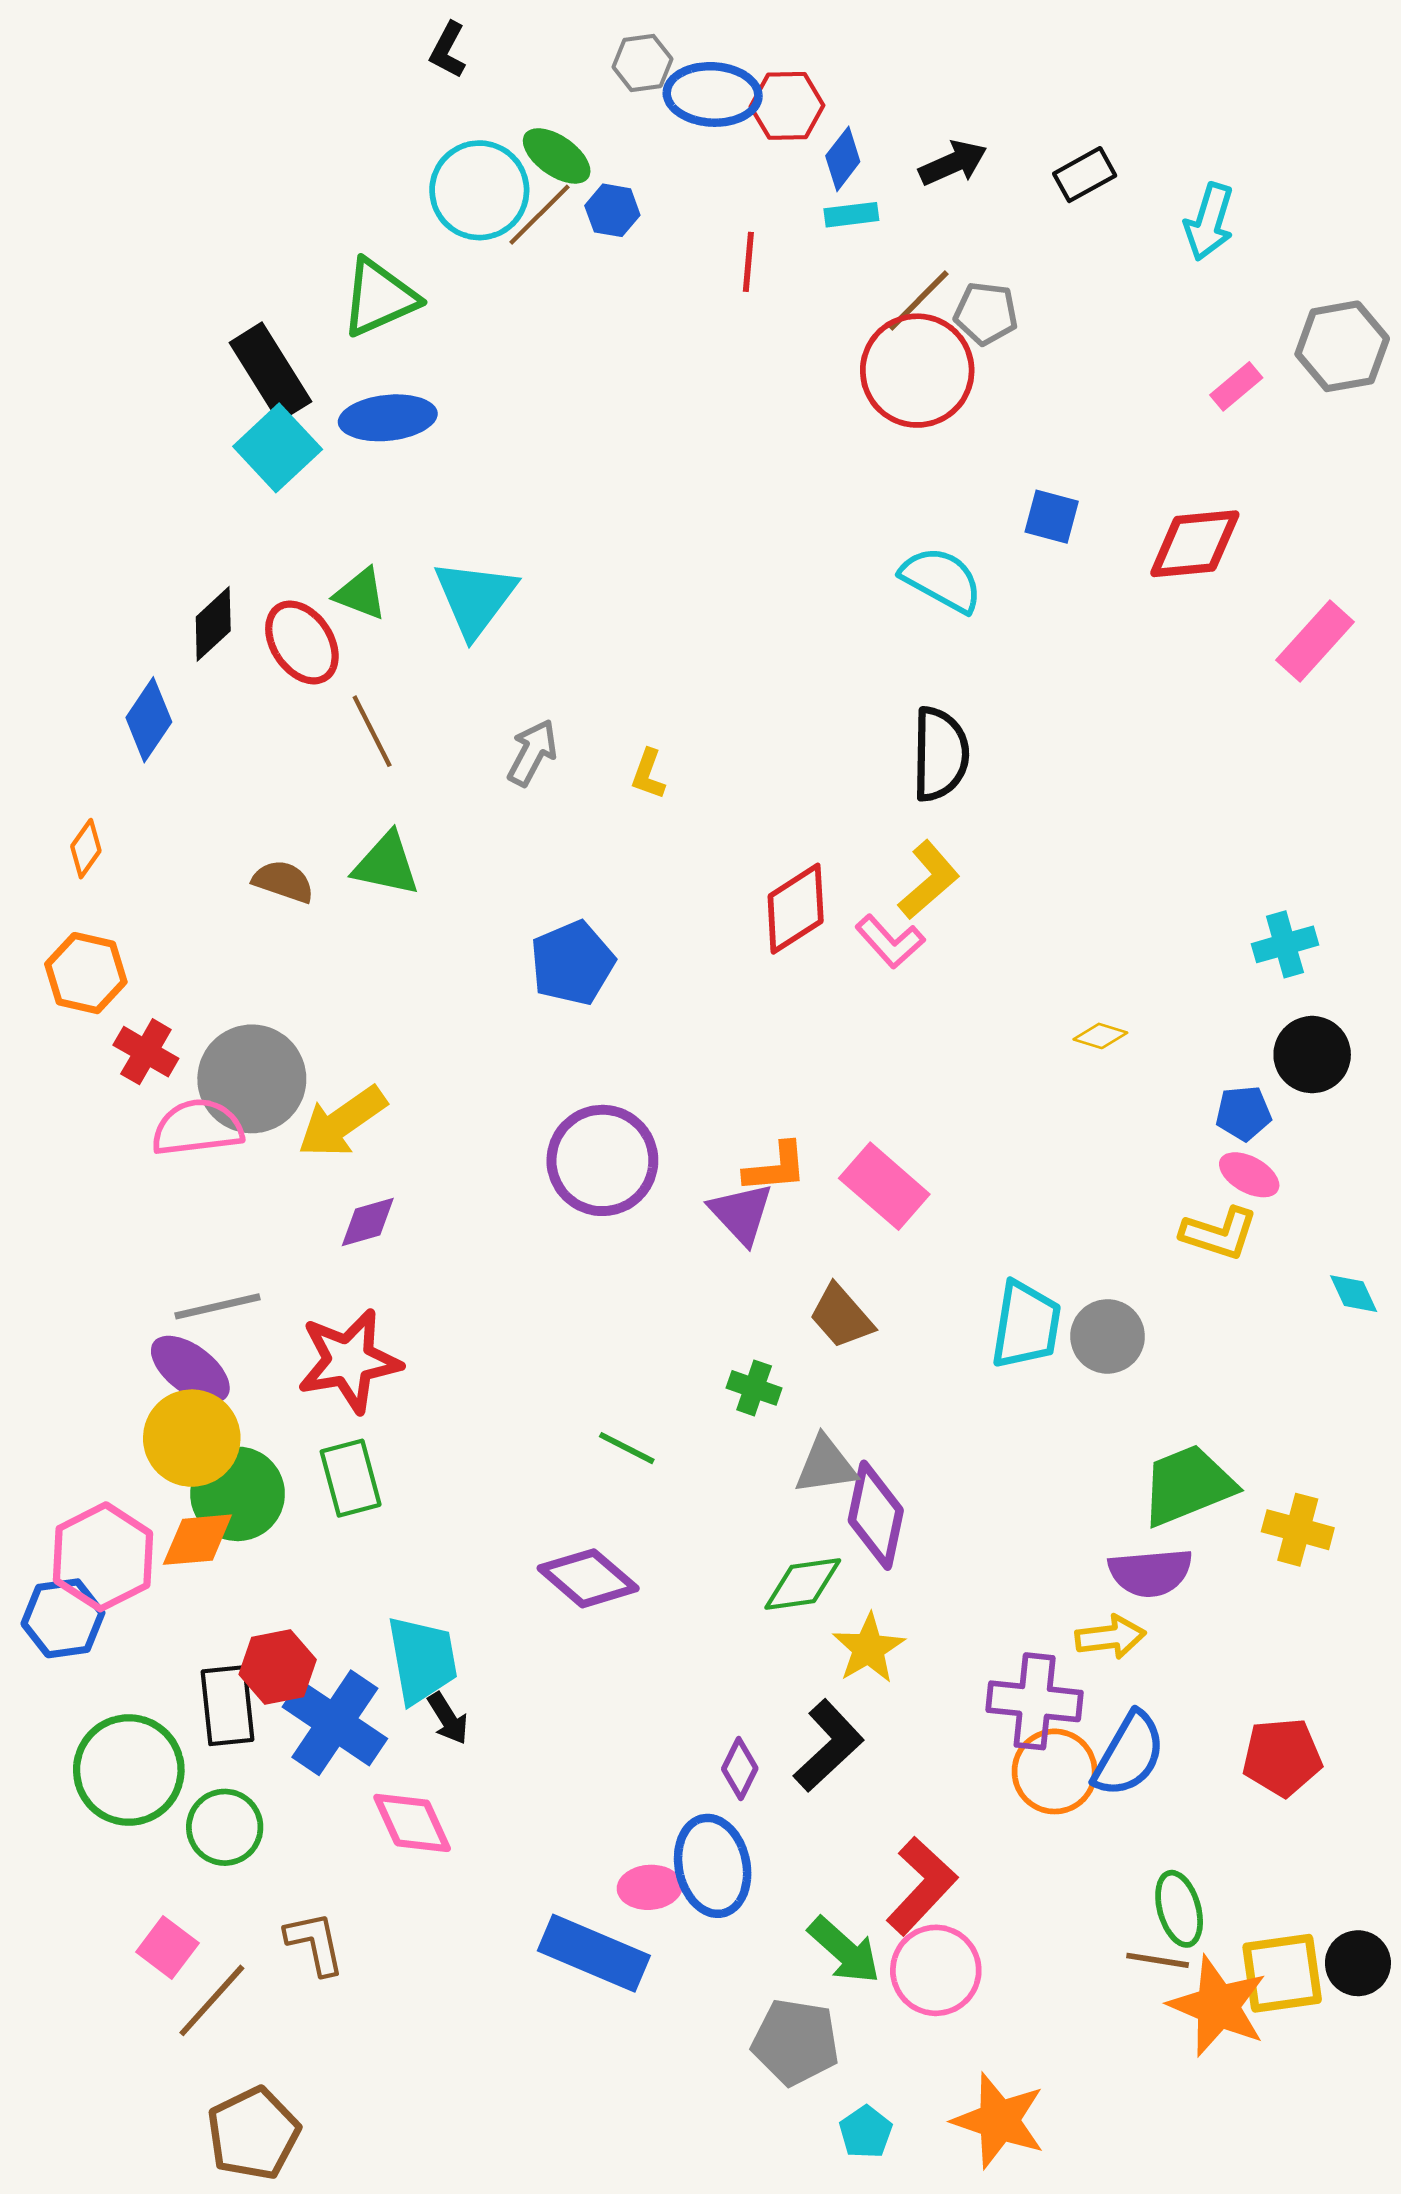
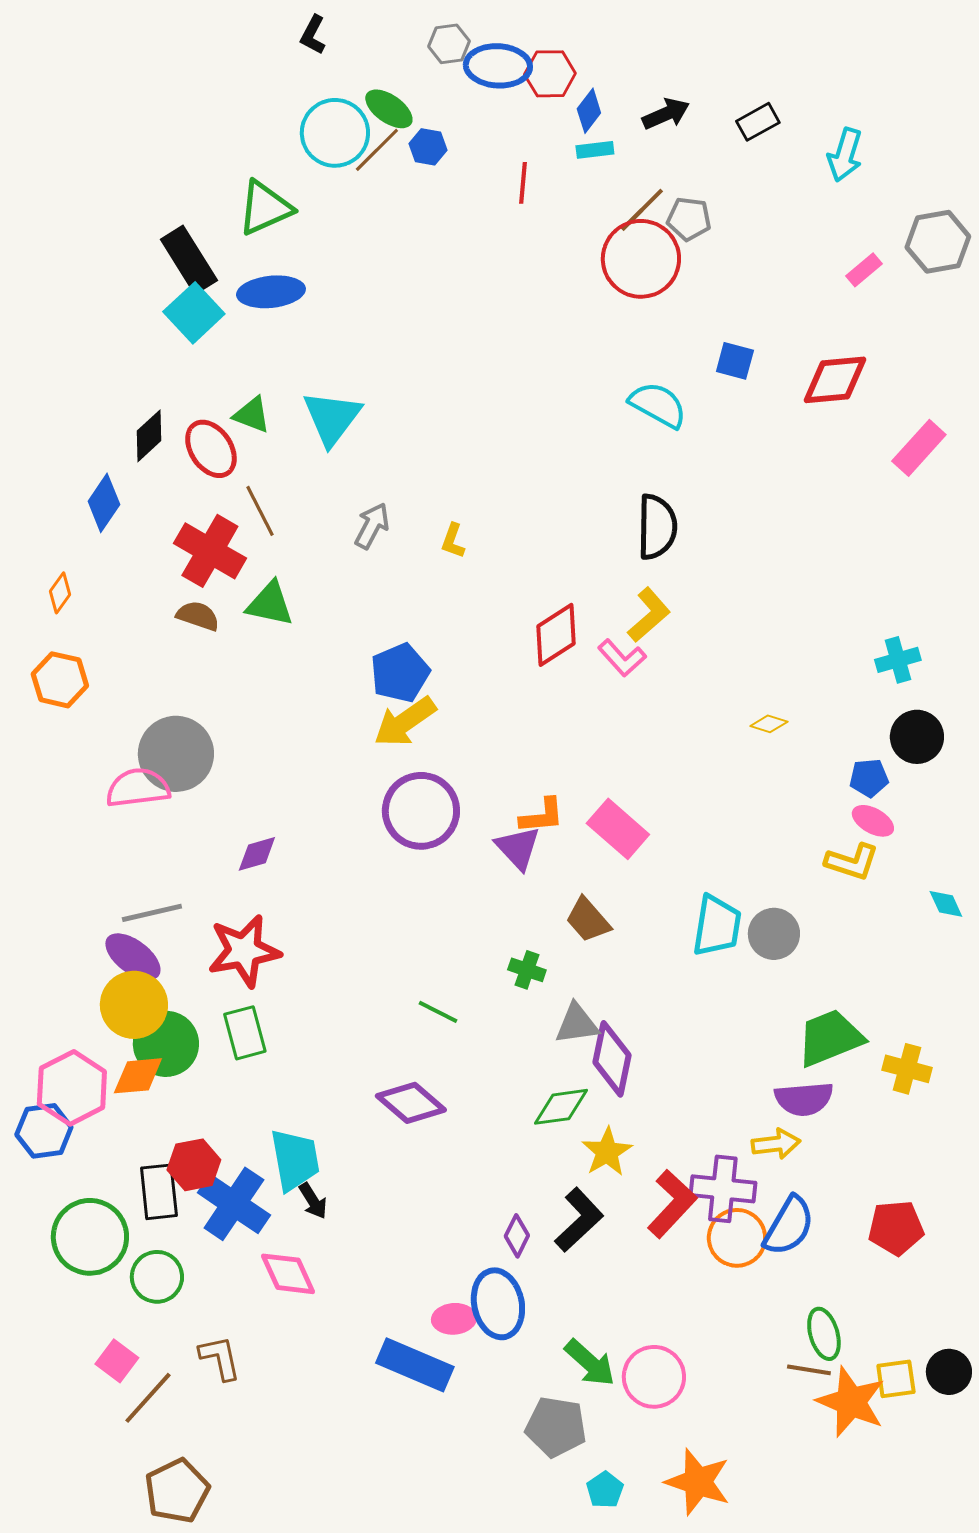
red cross: (146, 1052) -> (210, 551), moved, size x1.6
yellow arrow: (342, 1122) -> (405, 722), moved
red L-shape: (922, 1886) -> (672, 1204), moved
yellow square: (1282, 1973) -> (896, 1379), size x0.7

